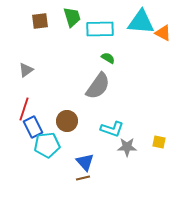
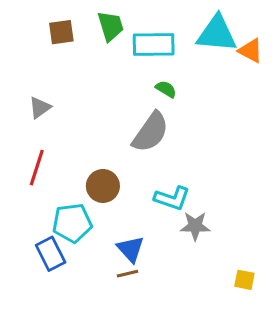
blue rectangle: (33, 127) -> (51, 254), moved
yellow square: (159, 142) -> (244, 280), moved

